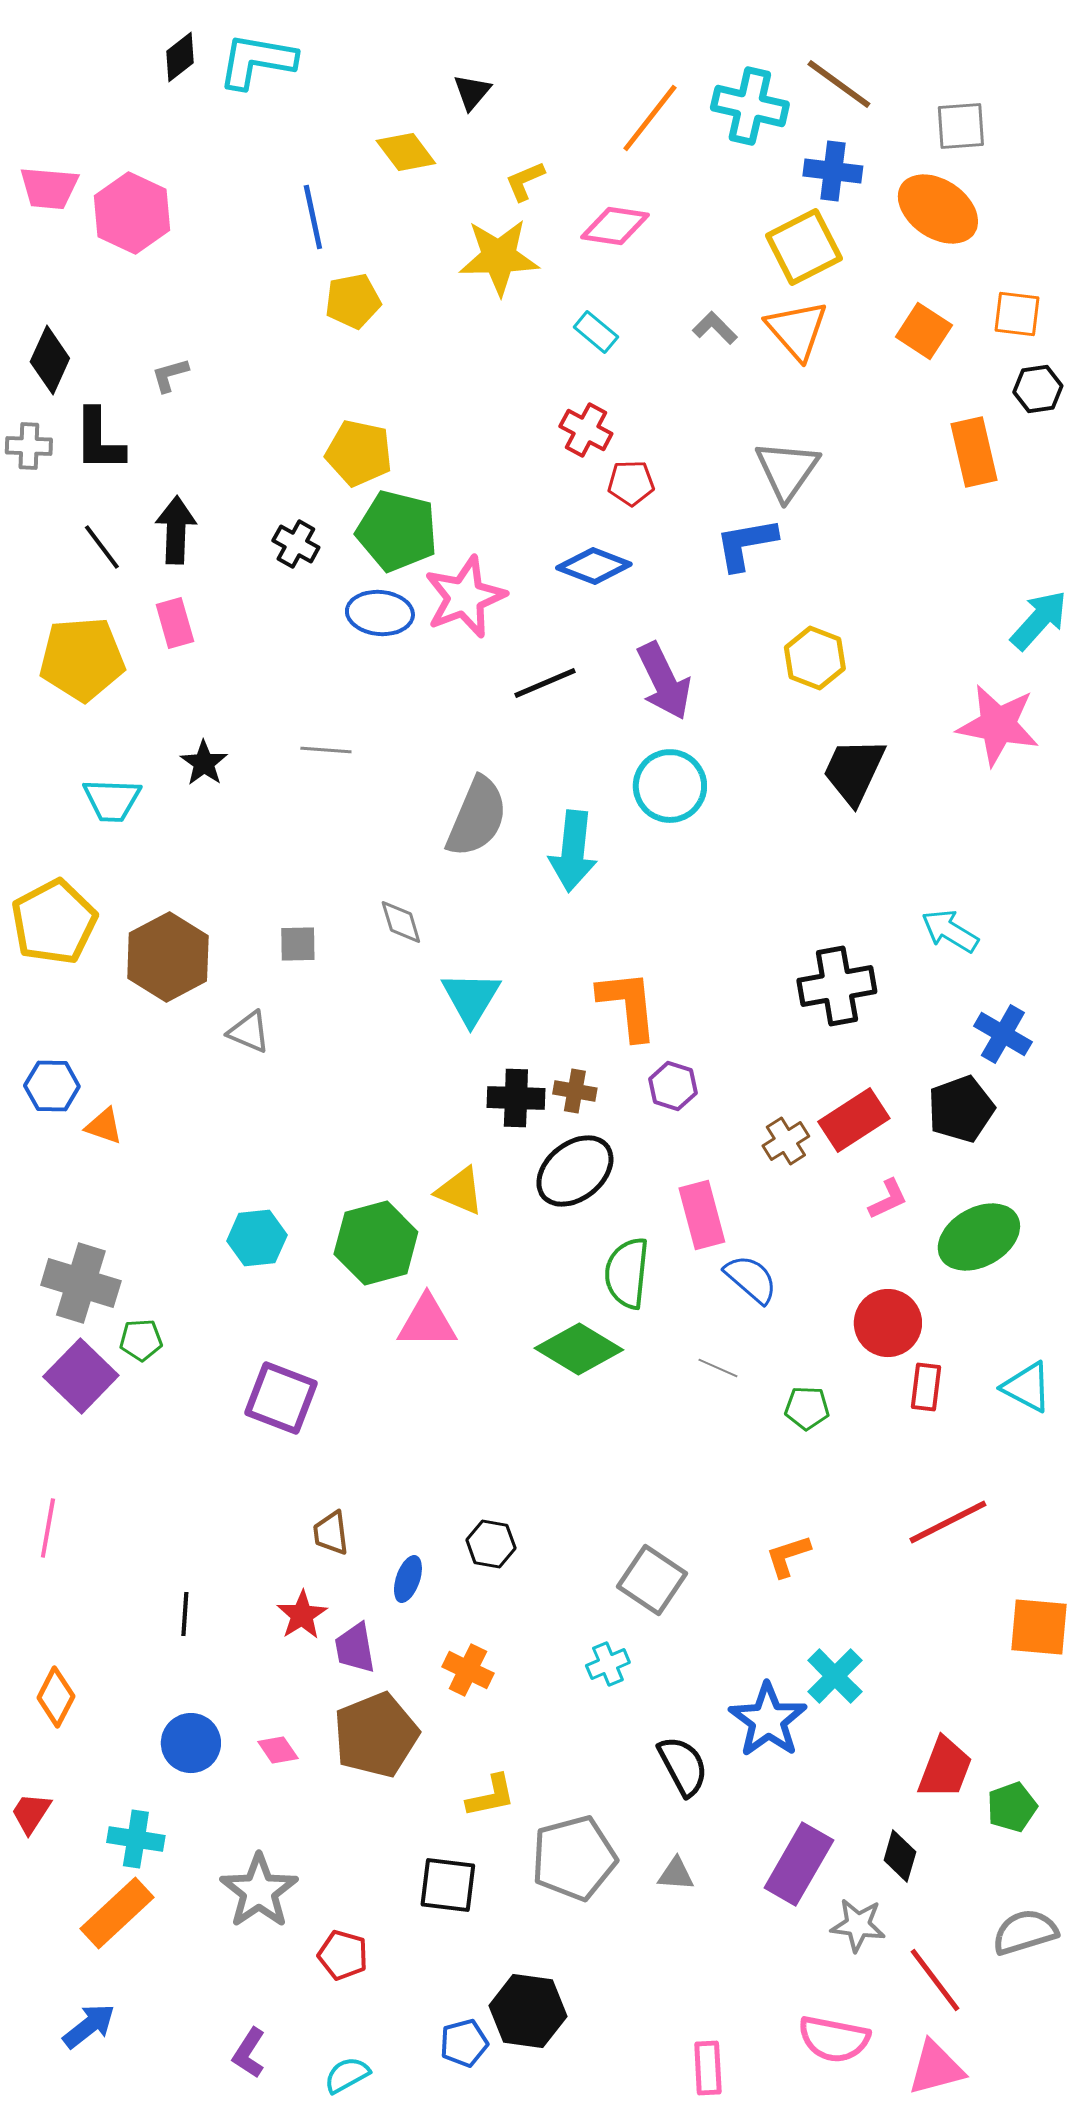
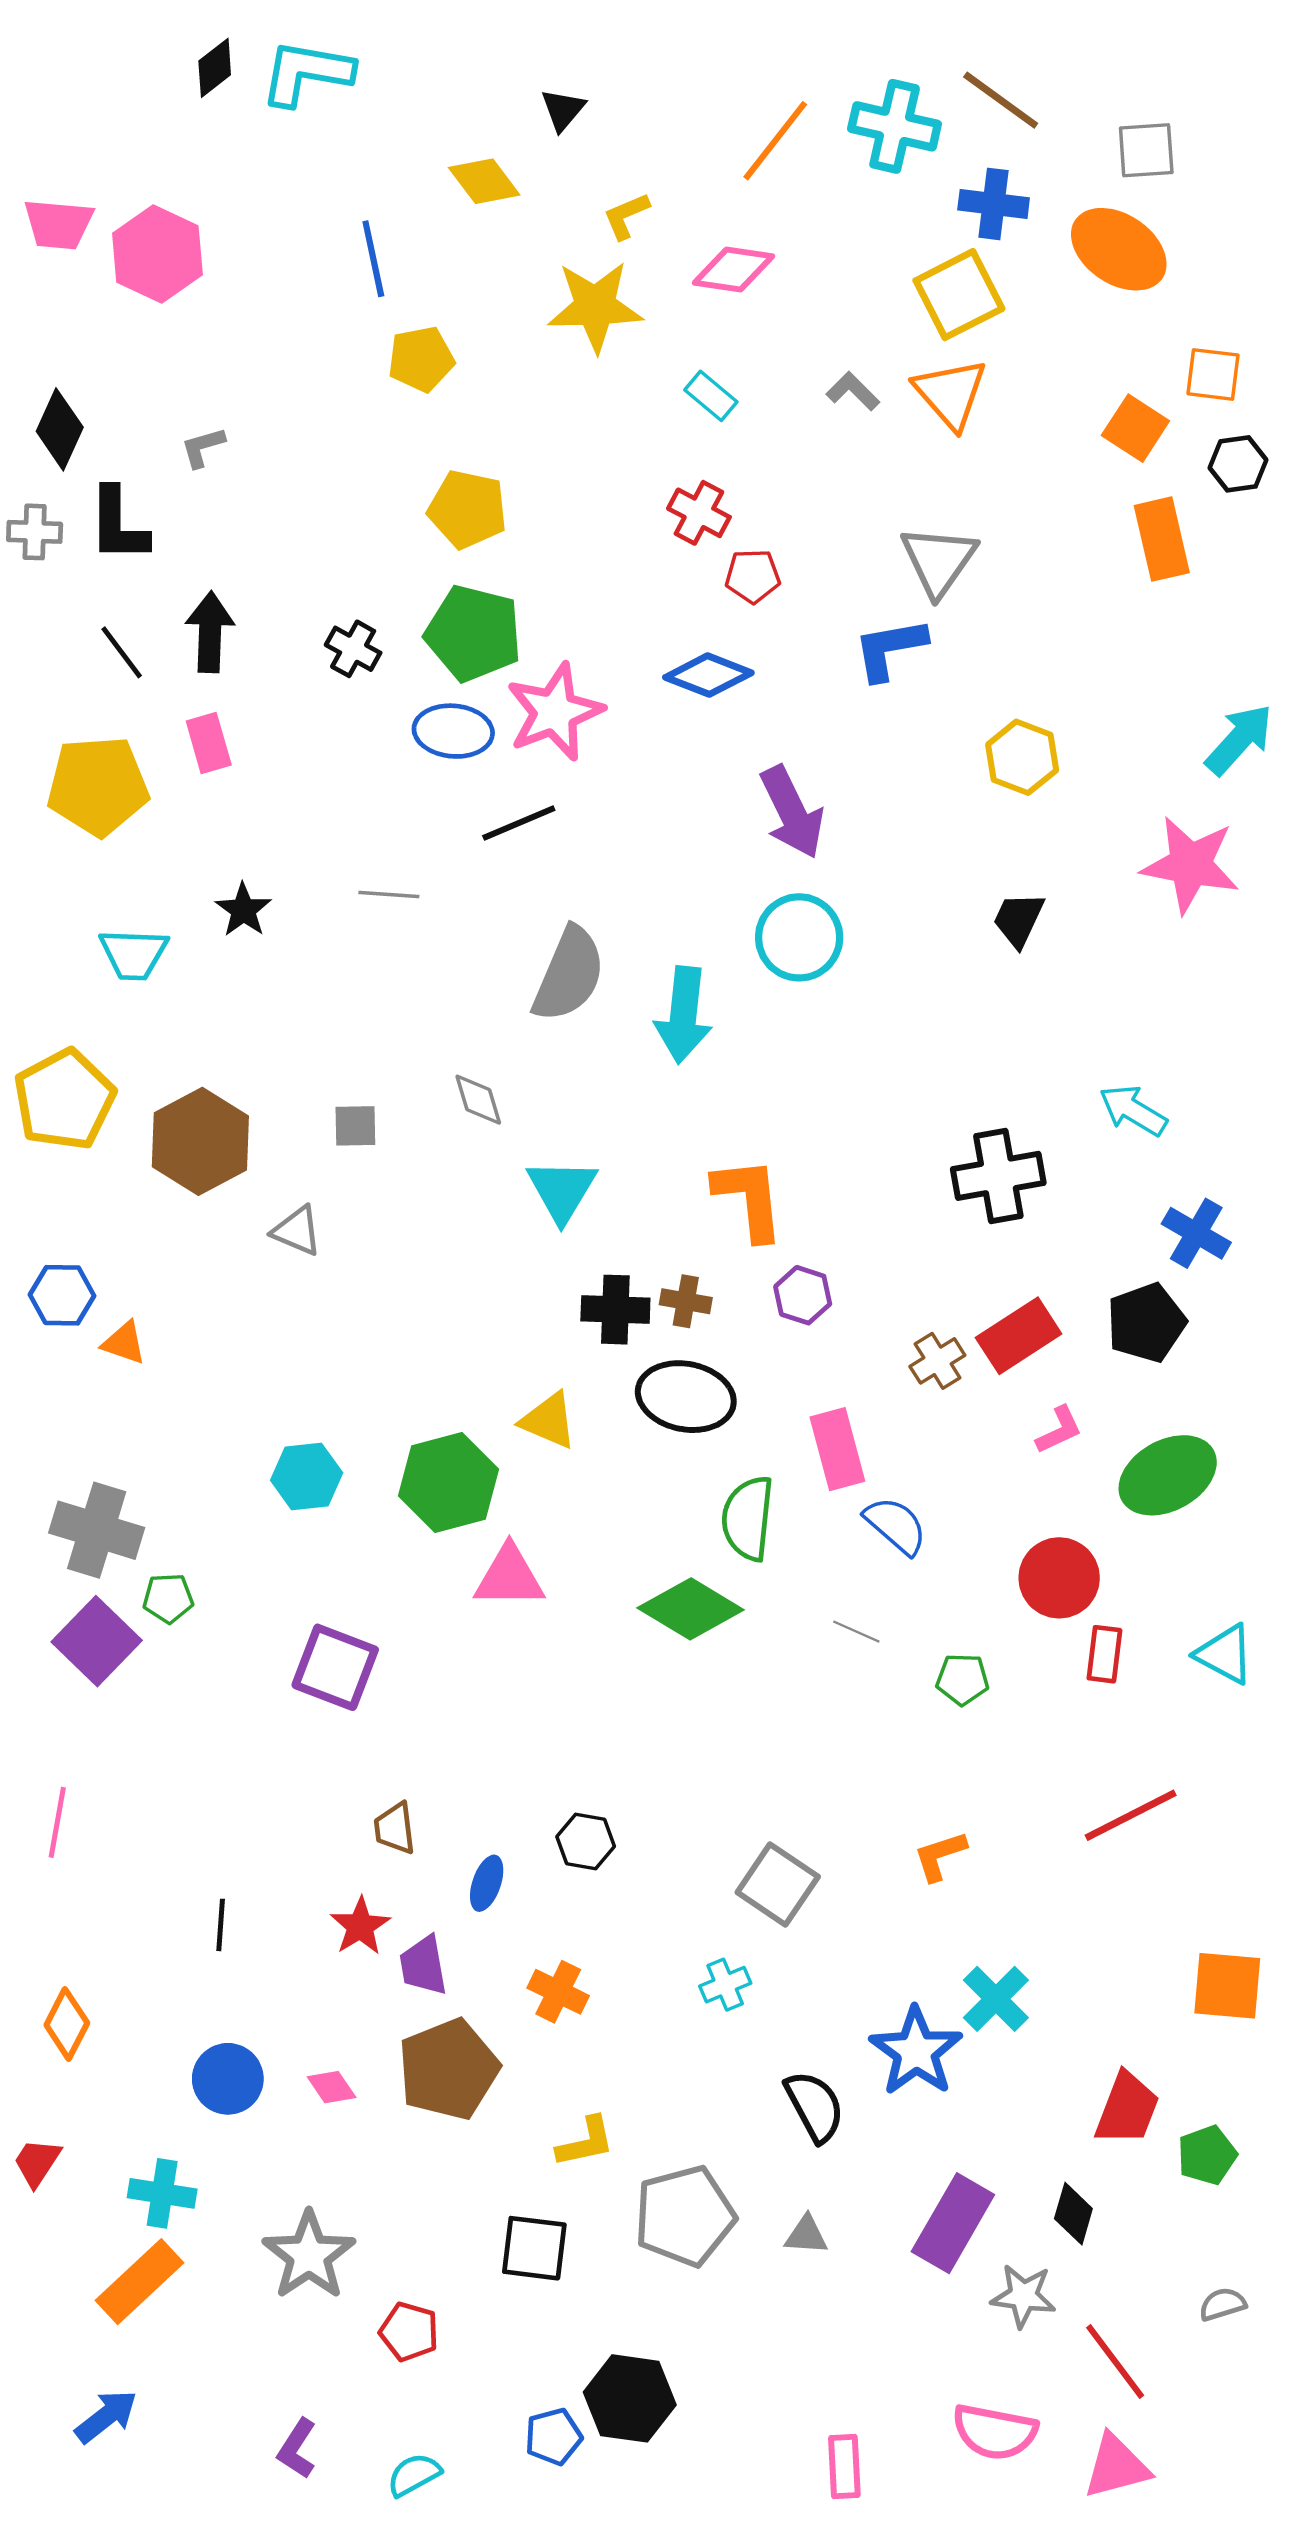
orange square: (924, 331) -> (1135, 428), moved
yellow pentagon: (359, 453) -> (468, 509), moved
yellow hexagon: (815, 658) -> (1022, 757), moved
black line: (545, 683) -> (519, 823), moved
black trapezoid: (854, 771) -> (1019, 920), size x0.7
black ellipse: (575, 1171) -> (686, 1397), turned 50
orange square: (1039, 1627) -> (1227, 1986), moved
gray semicircle: (1025, 1932) -> (1223, 2304), size x0.6

